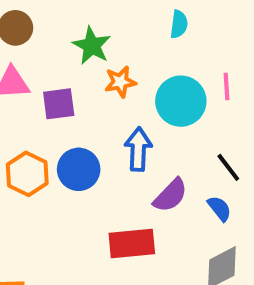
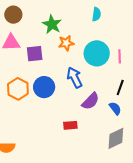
pink line: (227, 87) -> (120, 56), moved
blue arrow: (138, 149) -> (75, 77), turned -30
black line: (228, 167) -> (120, 88), turned 56
red rectangle: (132, 244) -> (70, 125), size x0.6

